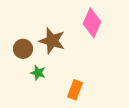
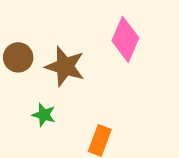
brown circle: (23, 49) -> (18, 57), moved

